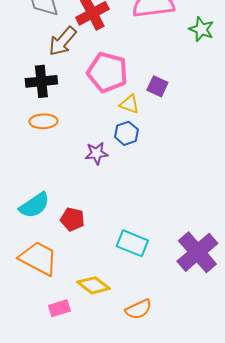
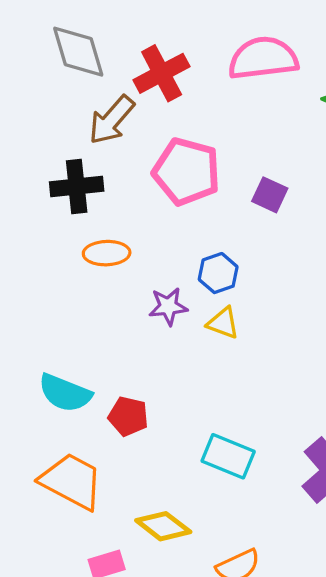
yellow triangle: (129, 104) -> (223, 323), moved
orange ellipse: (43, 121) -> (107, 253), moved
cyan semicircle: (34, 205) -> (65, 393), turned 56

